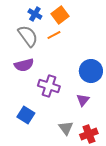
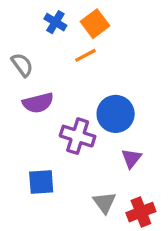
gray semicircle: (28, 36) -> (22, 65), moved, size x0.7
blue circle: (91, 71) -> (116, 114), moved
blue square: (26, 115) -> (41, 182), turned -36

